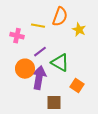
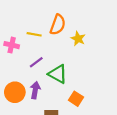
orange circle: (25, 69) -> (15, 92), moved
purple arrow: (39, 78) -> (35, 90), size x0.7

